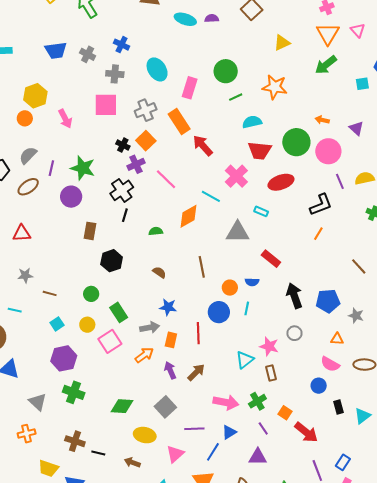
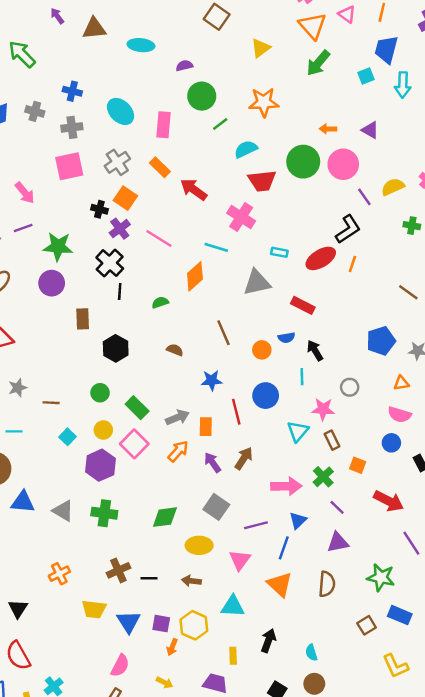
purple semicircle: (212, 18) -> (184, 66), moved
orange rectangle: (179, 122) -> (160, 167), size x0.7
purple line: (51, 168) -> (23, 228), moved, turned 70
red ellipse: (281, 182) -> (321, 258), moved
black arrow: (294, 296) -> (315, 351), moved, size x0.7
blue star: (168, 307) -> (212, 380), moved
cyan line: (247, 308) -> (302, 377), moved
blue circle: (219, 312) -> (266, 396), moved
purple hexagon: (64, 358) -> (100, 465), moved
gray triangle: (38, 402) -> (63, 511), moved
orange square: (285, 413) -> (358, 465), moved
brown cross: (75, 441) -> (118, 570), turned -30

